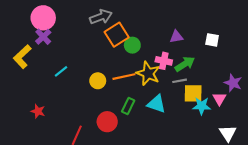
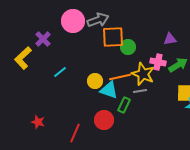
pink circle: (43, 18) -> (73, 21), moved
orange square: (117, 35) -> (113, 37), turned 30
gray line: (180, 81) -> (140, 91), moved
cyan triangle: (156, 104) -> (109, 90), moved
red star: (38, 111) -> (38, 122), moved

